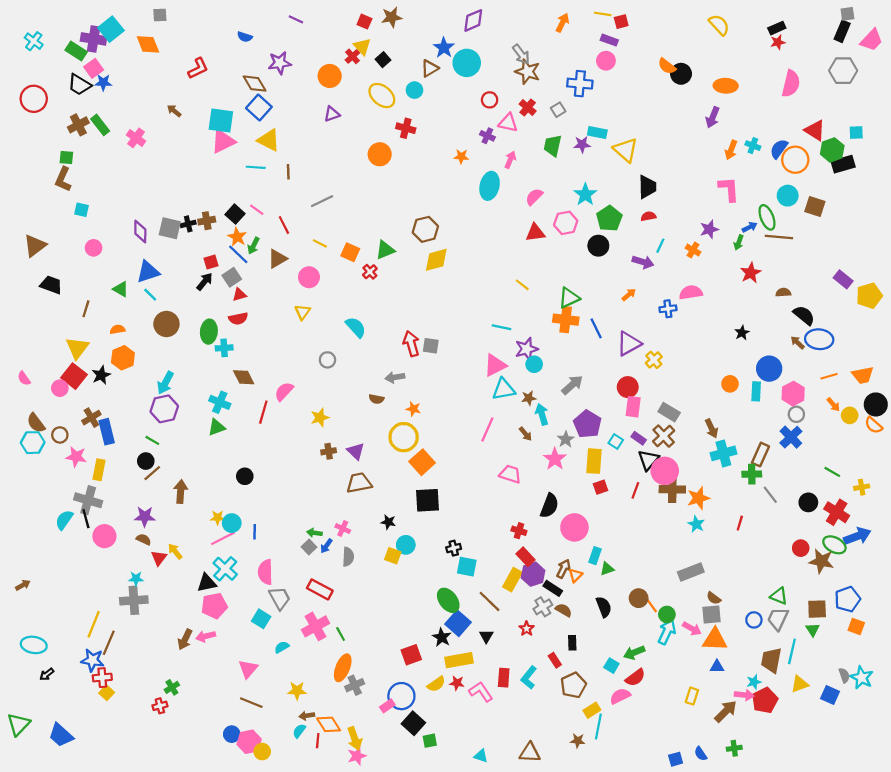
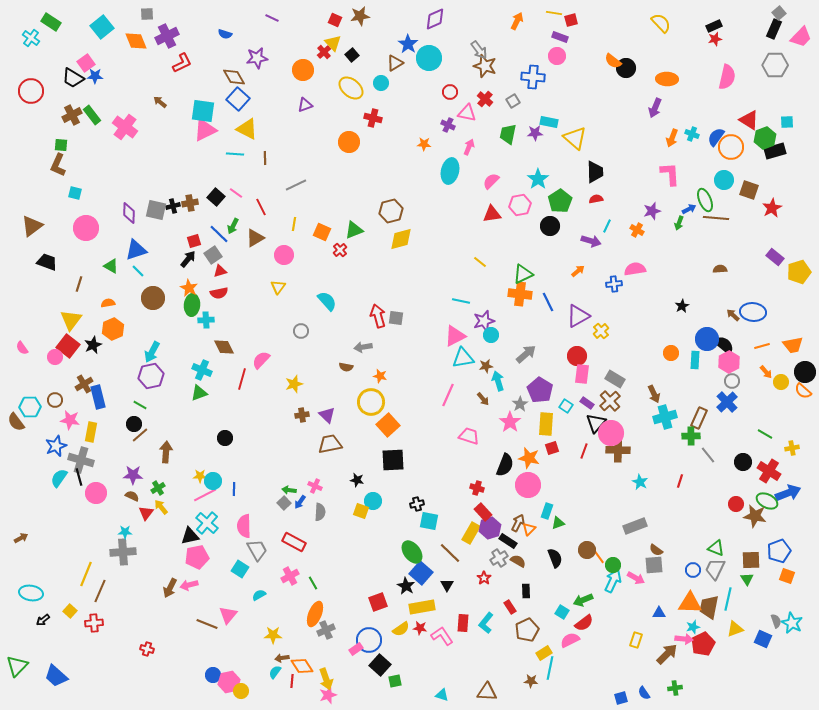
gray square: (847, 14) -> (779, 13), turned -32
purple cross: (94, 39) -> (167, 36), moved, turned -35
green rectangle: (76, 51) -> (51, 22), moved
pink cross: (136, 138) -> (125, 127), size x1.4
orange star: (237, 237) -> (189, 288), moved
yellow line: (320, 243) -> (294, 224), turned 72
pink circle: (94, 248) -> (86, 228), size x1.6
red star: (751, 273) -> (772, 208), moved
black semicircle: (804, 315) -> (724, 345), moved
brown semicircle: (36, 423) -> (16, 422), moved
orange star: (698, 498) -> (529, 458), moved, turned 30
pink cross: (315, 626) -> (290, 576), size x0.7
orange triangle: (715, 639) -> (690, 603), moved
blue star: (92, 660) -> (56, 446), moved, turned -30
green cross: (172, 687) -> (158, 488), moved
yellow square: (107, 693) -> (70, 611), moved
brown line: (251, 703) -> (207, 624), moved
red cross: (160, 706) -> (147, 649), turned 32

